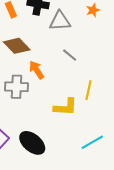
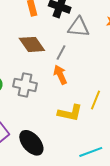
gray line: (70, 55) -> (61, 52), moved, turned 70
orange arrow: (37, 70) -> (60, 75), moved

